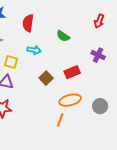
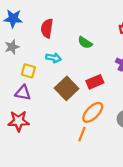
brown square: (46, 78) -> (67, 88), size x1.5
orange ellipse: (70, 100) -> (93, 112), turned -30

